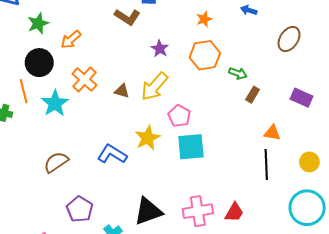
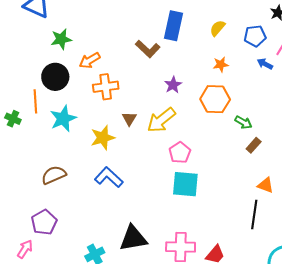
orange cross: (84, 79) -> (106, 87), moved, turned 30
brown triangle: (122, 91) -> (129, 119), turned 35
yellow star: (148, 138) -> (103, 138), moved
purple pentagon: (80, 209) -> (44, 222), moved

